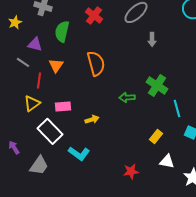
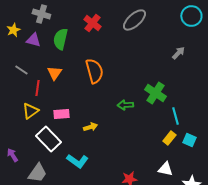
gray arrow: (152, 39) -> (178, 53), moved, turned -136
purple triangle: (35, 44) -> (33, 40), moved
yellow rectangle: (156, 136) -> (169, 138), moved

